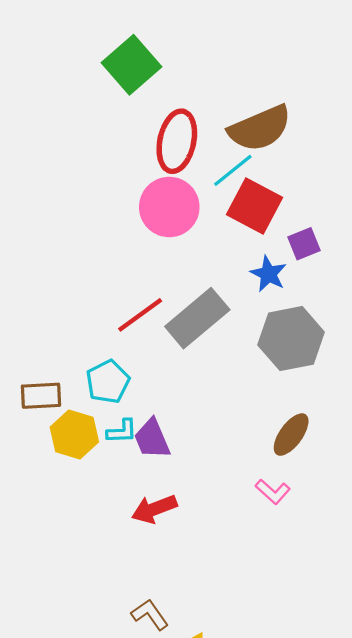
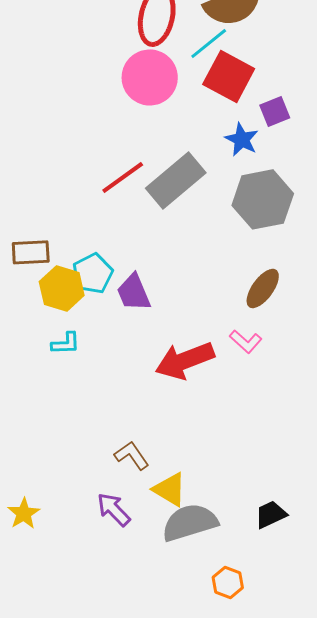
cyan pentagon: (108, 382) -> (93, 273), moved
cyan L-shape: (122, 431) -> (66, 343), moved
red arrow: (154, 509) -> (185, 360), moved, size x1.4

